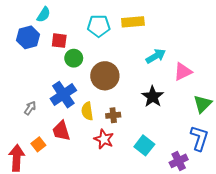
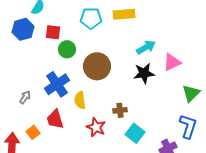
black star: (153, 97) -> (144, 73), moved, turned 30
brown cross: (113, 115) -> (120, 110), moved

